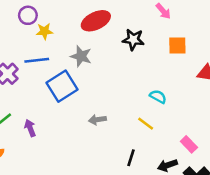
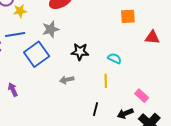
black star: (133, 40) -> (80, 52), moved
gray star: (81, 56) -> (51, 29), turned -30
yellow line: (146, 124) -> (106, 81), turned 56

